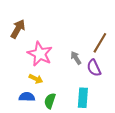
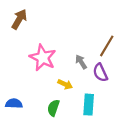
brown arrow: (18, 29) -> (19, 19), moved
yellow arrow: (36, 79) -> (65, 84), moved
blue semicircle: (27, 97) -> (14, 104), moved

